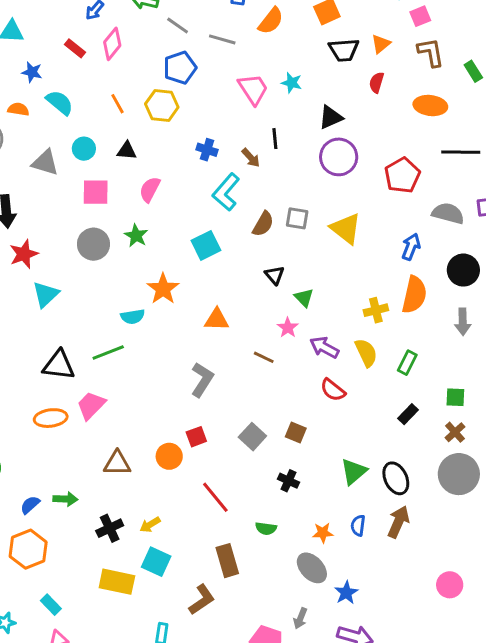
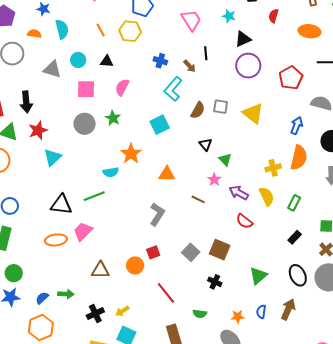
cyan star: (292, 83) -> (229, 16), moved
cyan semicircle: (60, 102) -> (62, 29), turned 36
brown square: (296, 433) -> (220, 250), size x1.5
black ellipse: (396, 478) -> (298, 275), moved

